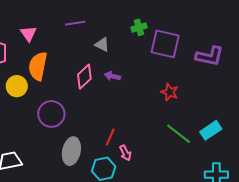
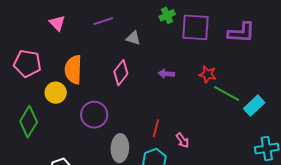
pink triangle: (29, 34) -> (57, 23), moved
purple arrow: (112, 76) -> (166, 74), moved
green line: (178, 134) -> (227, 93), moved
pink arrow: (125, 153) -> (182, 140), moved

